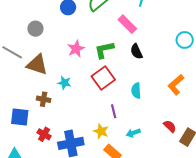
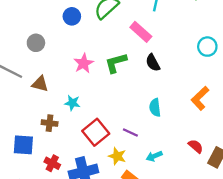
brown triangle: (37, 65) -> (40, 84), size x0.7
red square: (103, 78) -> (96, 132), moved
purple line: (114, 111) -> (130, 133), turned -48

